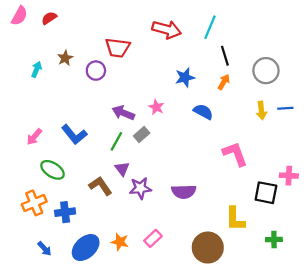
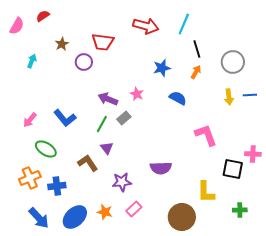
pink semicircle: (19, 16) -> (17, 26), moved
brown star: (65, 58) -> (62, 44), moved
purple star: (140, 188) -> (122, 182), moved
blue arrow: (45, 249) -> (39, 218), size x1.6

